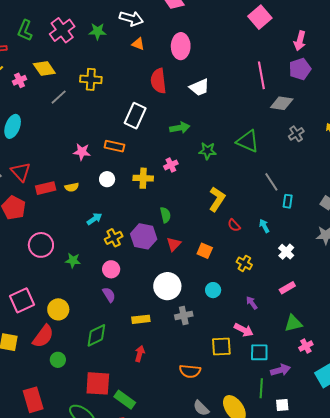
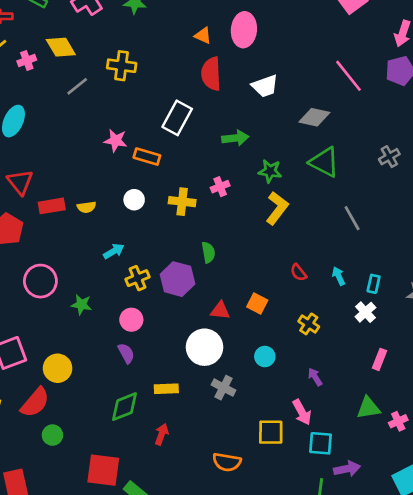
orange triangle: (138, 44) -> (203, 36), moved
pink line: (261, 75) -> (348, 76), turned -32
gray diamond: (282, 103) -> (314, 117), moved
pink star: (82, 152) -> (116, 141), moved
yellow L-shape: (217, 199) -> (277, 208), moved
cyan rectangle: (288, 201) -> (374, 284), moved
red triangle: (174, 244) -> (220, 310), moved, turned 49
pink rectangle: (287, 288) -> (380, 359), moved, turned -42
gray cross: (184, 315) -> (224, 388), turned 36
pink arrow: (244, 330) -> (302, 412), turned 30
green diamond: (96, 335) -> (124, 407), moved
pink cross: (306, 346) -> (398, 421), moved

